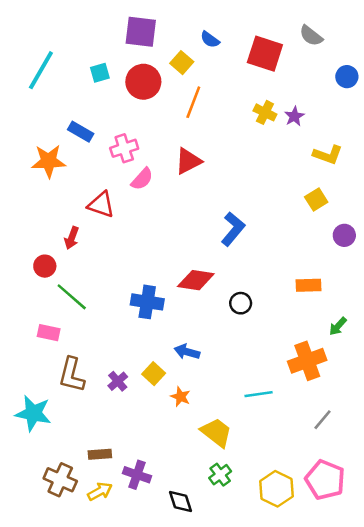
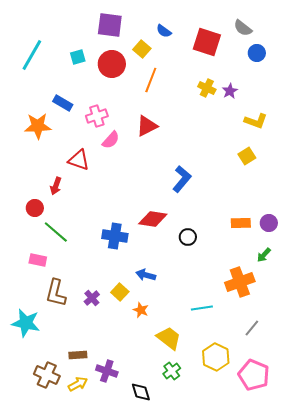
blue circle: (347, 77) -> (257, 53), moved
purple circle: (344, 235) -> (269, 223), moved
yellow hexagon: (276, 489) -> (216, 357), moved

